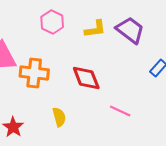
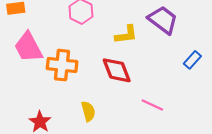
yellow L-shape: (95, 29) -> (126, 35), moved

